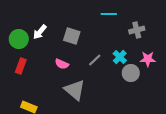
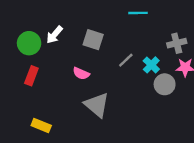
gray cross: (137, 30) -> (177, 43), moved
gray line: (95, 60) -> (126, 60), moved

